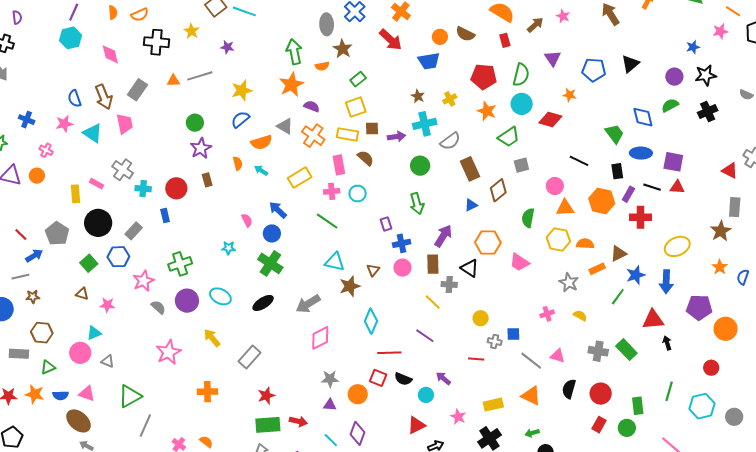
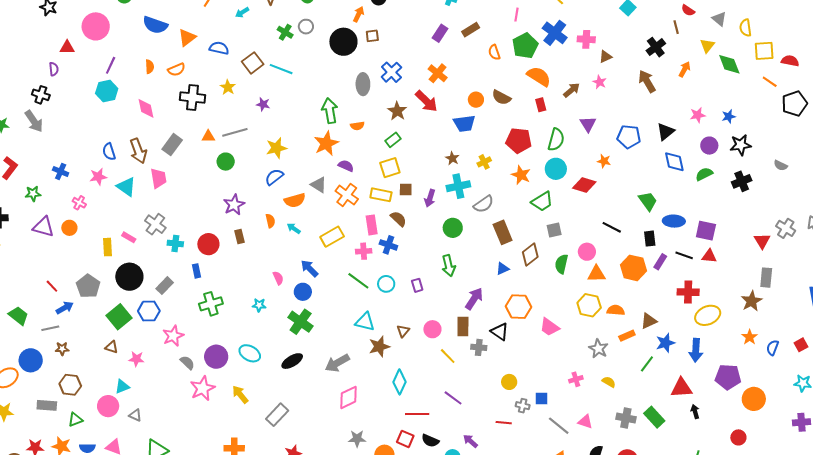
pink star: (720, 31) -> (698, 115), moved
brown star: (343, 49) -> (397, 111), moved
blue diamond: (643, 117) -> (674, 162), moved
green circle: (195, 123) -> (226, 162), moved
purple arrow: (396, 137) -> (430, 198), turned 114
red triangle: (730, 171) -> (762, 241), turned 30
cyan circle: (358, 194) -> (386, 284), moved
red cross: (641, 217) -> (688, 292), moved
green semicircle: (528, 218) -> (561, 264), moved
blue cross: (402, 243) -> (388, 245), moved, turned 30
green square: (89, 263) -> (119, 317), size x1.4
green cross: (180, 264) -> (211, 304), moved
yellow line: (433, 302) -> (448, 356), moved
pink star: (169, 352) -> (203, 388), moved

